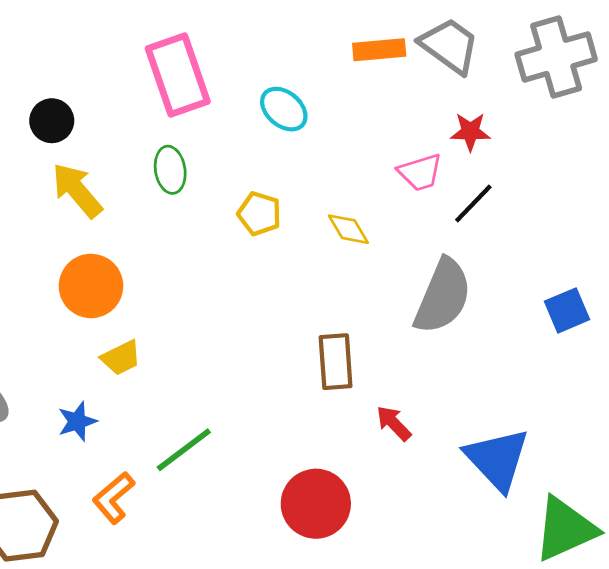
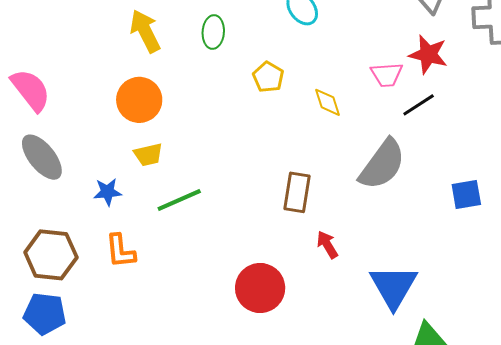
red star: (470, 132) -> (428, 54), size x1.4
green line: (184, 450) -> (179, 200), moved
orange L-shape: (114, 498) -> (120, 251), turned -69

